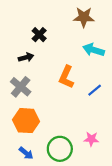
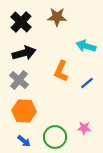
brown star: (84, 17) -> (57, 17), moved
black cross: (39, 35) -> (21, 22), moved, size x1.5
black arrow: (26, 57) -> (24, 53), size x1.6

